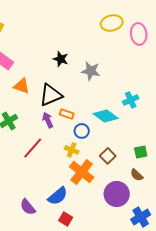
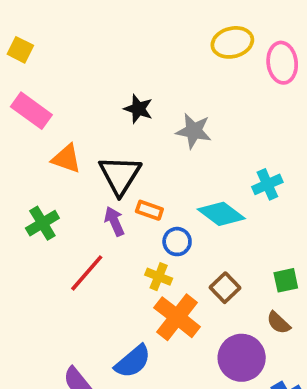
black triangle: (51, 95) -> (120, 175), turned -35

